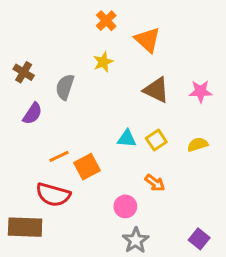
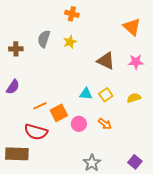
orange cross: (106, 21) -> (72, 14), turned -32
orange triangle: (147, 40) -> (132, 27), moved
brown cross: (24, 72) -> (16, 49), turned -32
gray semicircle: (65, 87) -> (44, 39), moved
purple semicircle: (32, 114) -> (13, 87), moved
pink circle: (125, 206) -> (79, 124), moved

